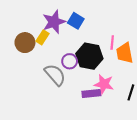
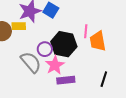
yellow rectangle: (43, 37) -> (19, 26), turned 56
pink star: (104, 84) -> (55, 65), moved, turned 30

